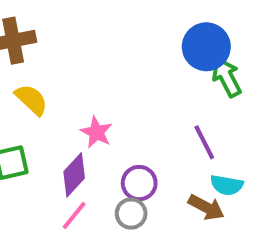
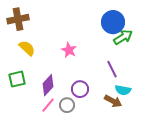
green arrow: (227, 77) -> (123, 37), turned 84
pink star: (96, 132) -> (69, 50), moved
gray circle: (131, 214) -> (67, 105), moved

